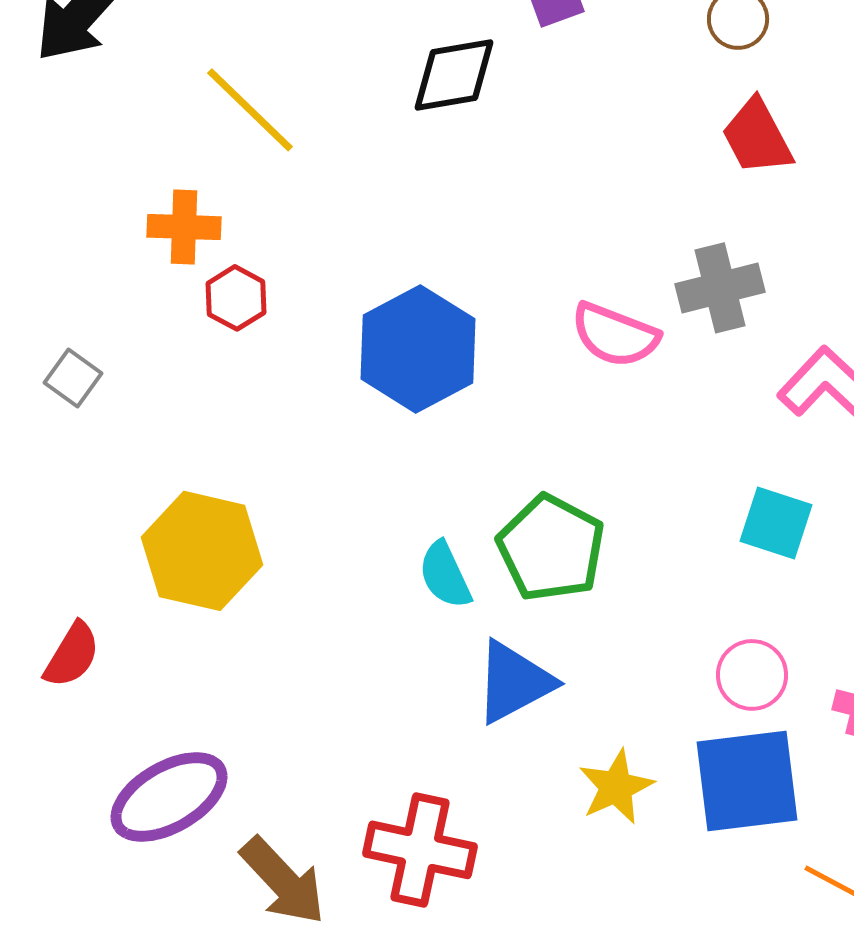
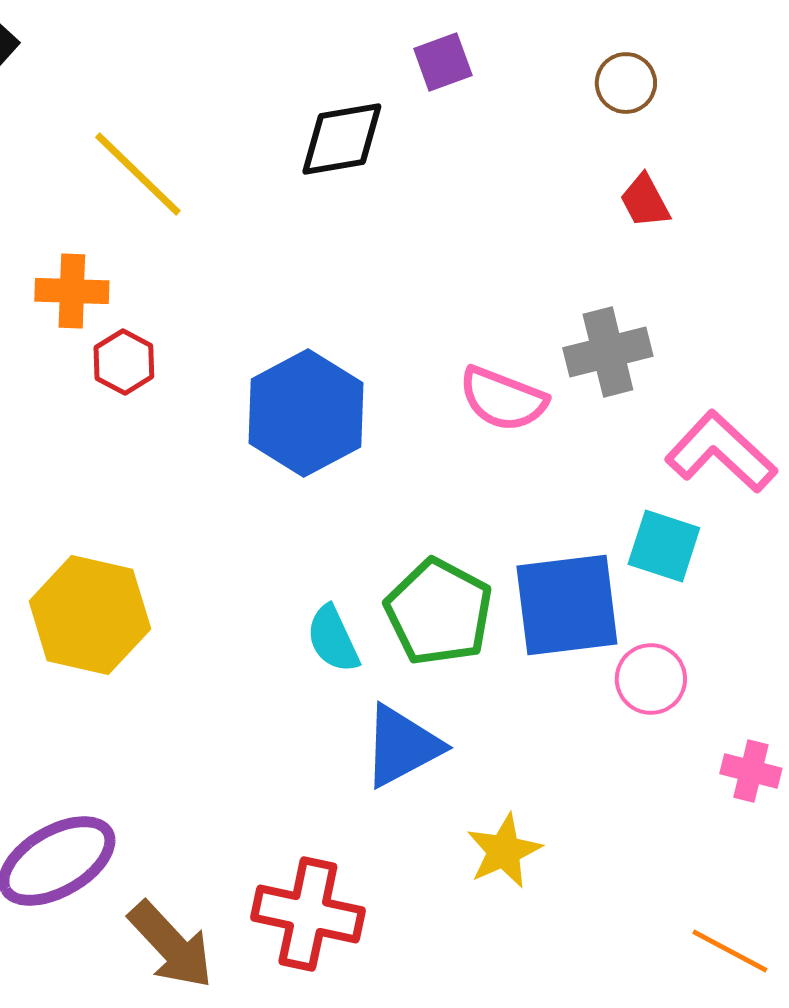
red trapezoid: (757, 137) -> (645, 201), size x0.7
cyan square: (776, 523) -> (664, 546), moved
pink circle: (752, 675) -> (651, 679), moved
blue square: (747, 781) -> (567, 605), moved

